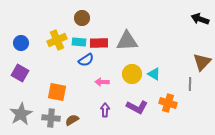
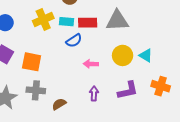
orange square: (57, 92) -> (32, 62), moved
purple L-shape: (137, 107) -> (128, 90), turned -40
gray cross: (51, 118) -> (36, 90), moved

